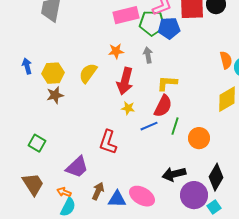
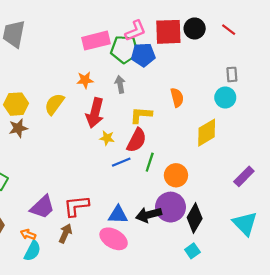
orange semicircle: (226, 60) -> (177, 98), moved
yellow star: (128, 108) -> (107, 138), moved
red L-shape: (108, 142) -> (76, 206), moved, turned 65
purple circle: (194, 195) -> (170, 207), moved
blue triangle: (117, 199) -> (118, 215), moved

